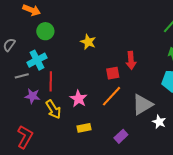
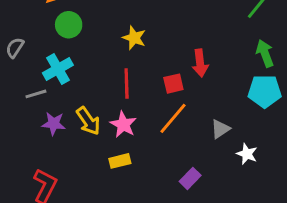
red line: (51, 81) -> (127, 83), moved
gray triangle: (142, 105) -> (220, 129), size x0.6
yellow arrow: (53, 109) -> (88, 121), moved
yellow rectangle: (84, 128) -> (120, 161), moved

